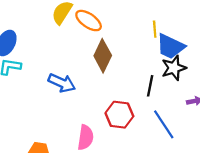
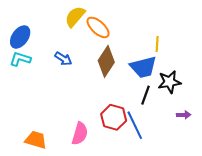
blue trapezoid: (171, 46) -> (143, 67), moved, turned -48
blue arrow: (62, 83) -> (63, 59), moved, size x0.7
blue line: (164, 124) -> (135, 125), moved

